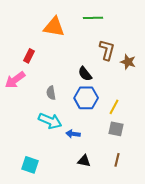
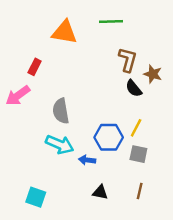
black semicircle: (85, 74) -> (134, 88), moved
gray semicircle: (51, 93) -> (61, 111), size x1.5
blue hexagon: (86, 98) -> (109, 137), moved

